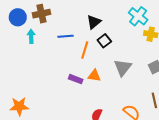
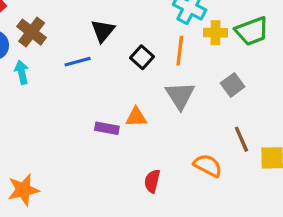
brown cross: (42, 14) -> (32, 32), turned -30
black triangle: (94, 22) -> (103, 31), moved
orange line: (85, 50) -> (180, 51), moved

